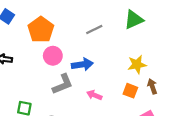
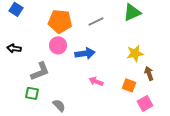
orange pentagon: (41, 30) -> (60, 21), moved, turned -30
gray L-shape: (63, 84) -> (40, 71), moved
orange square: (130, 91) -> (129, 85), moved

